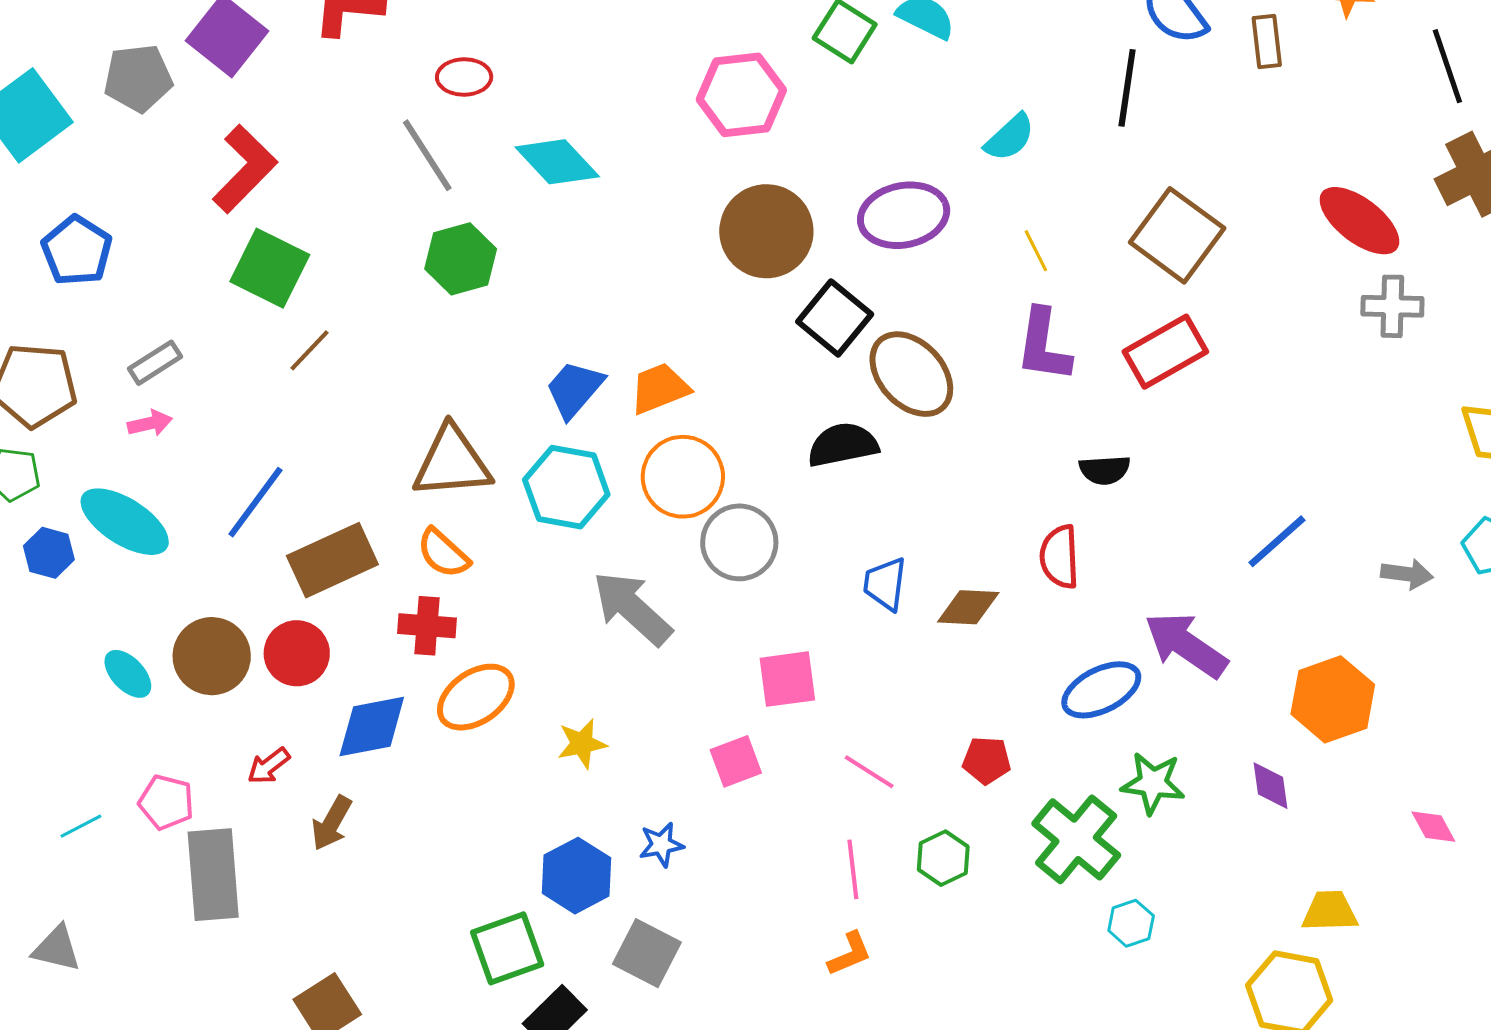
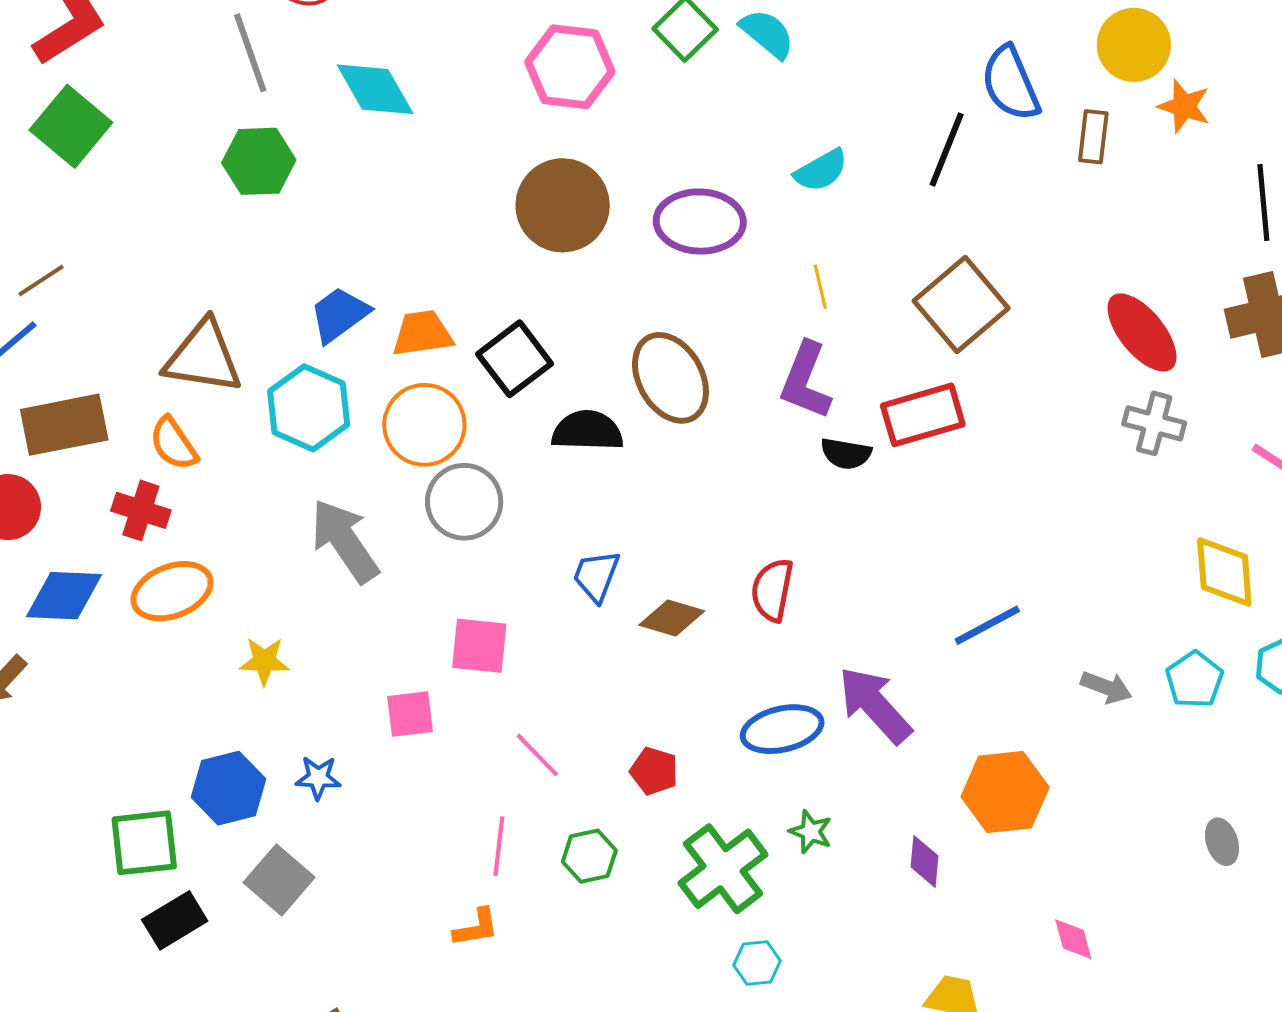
black square: (835, 318) -> (515, 359), moved
brown line: (309, 350) -> (41, 280), moved
black semicircle: (1105, 470) -> (846, 454), moved
green star: (1153, 783) -> (811, 832), size x0.7

